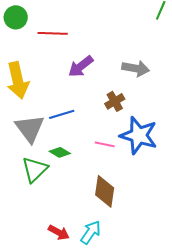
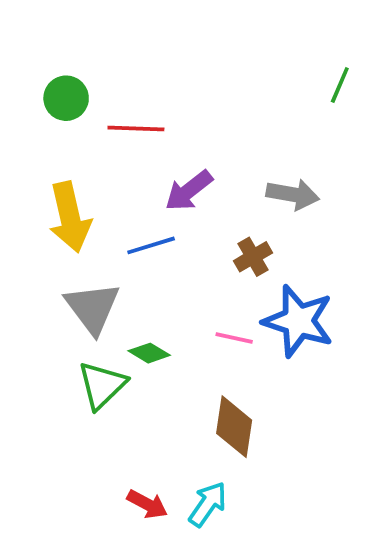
blue line: (62, 114) -> (151, 245), moved

